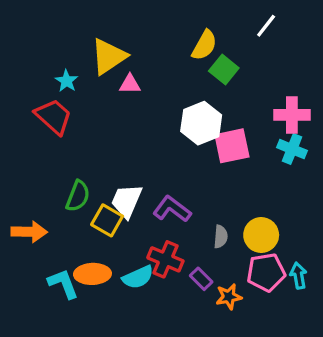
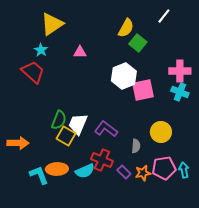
yellow triangle: (109, 57) -> (52, 24), moved
green semicircle: (78, 196) -> (59, 120), moved
yellow circle: (261, 235) -> (161, 132), moved
orange star: (229, 297) -> (143, 173), moved

